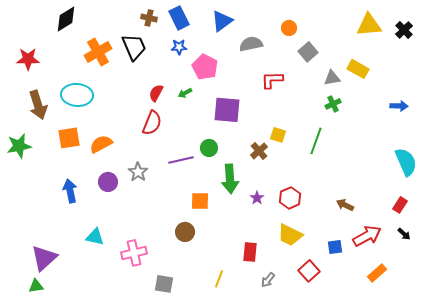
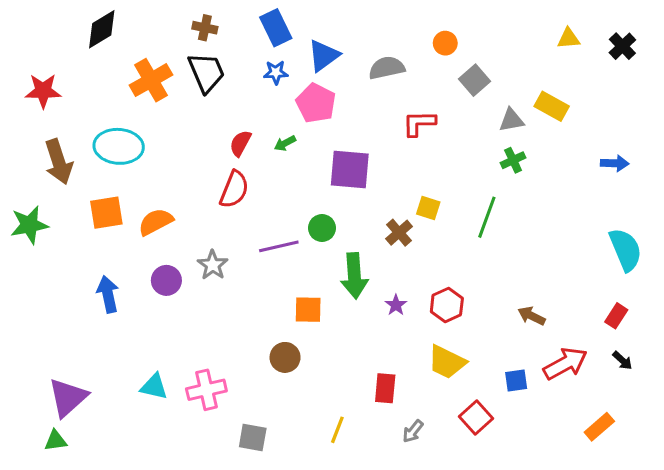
brown cross: (149, 18) -> (205, 28), moved
blue triangle: (222, 21) -> (324, 55), moved
yellow triangle: (369, 25) -> (568, 39), size x0.6
cyan triangle: (95, 237) -> (154, 387), moved
orange rectangle: (377, 273) -> (599, 427), moved

